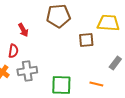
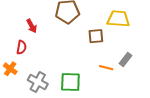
gray cross: (27, 71) -> (38, 82), moved, turned 36
orange line: (96, 84) -> (106, 68), moved

